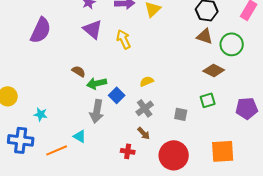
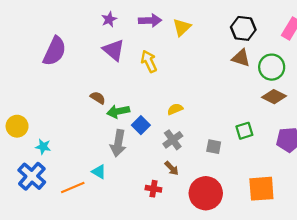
brown diamond: (214, 70) -> (274, 97), moved
cyan star: (41, 114) -> (43, 147), moved
blue cross: (21, 140) -> (32, 176), turned 35

